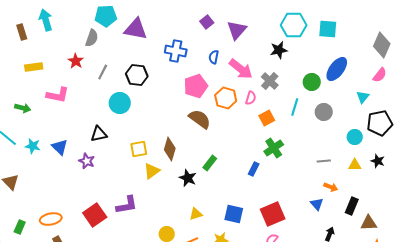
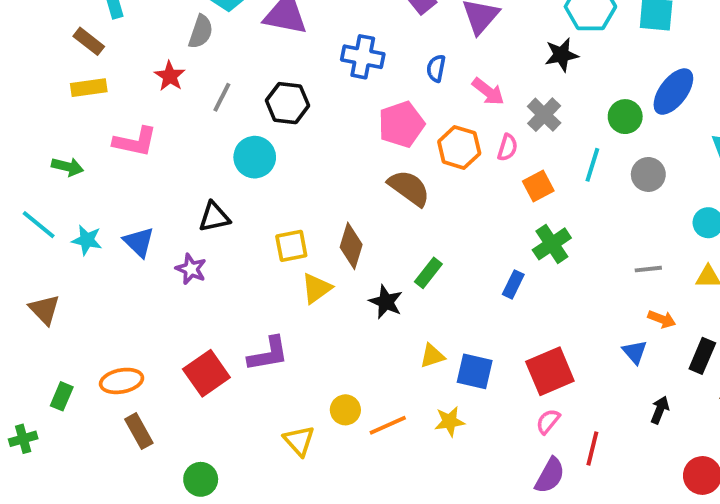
brown rectangle: (22, 32) -> (89, 41), moved, turned -35
pink arrow: (241, 69) -> (488, 92), size x0.7
yellow triangle: (196, 214) -> (432, 356), moved

